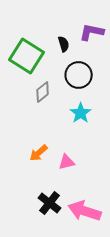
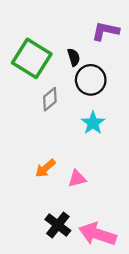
black semicircle: (64, 44) -> (74, 57), moved

